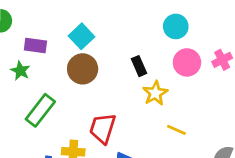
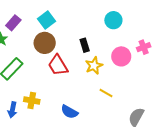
purple rectangle: (35, 46) -> (13, 23), turned -63
pink circle: (187, 62) -> (121, 56), moved
red trapezoid: (103, 128) -> (58, 65), moved, turned -55

